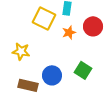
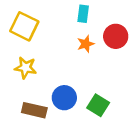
yellow square: (44, 18) -> (24, 26), moved
green square: (83, 70) -> (98, 105), moved

